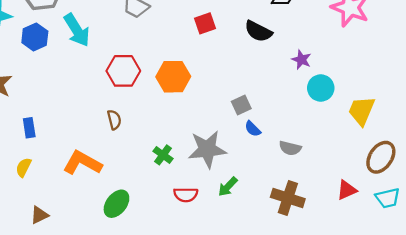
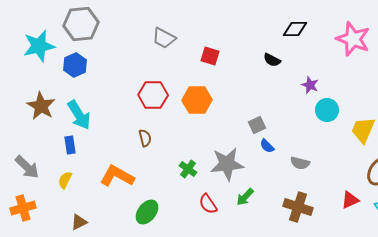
red square: (205, 23) -> (210, 56), moved, turned 36
cyan arrow: (77, 30) -> (79, 115), moved
black semicircle: (258, 31) -> (272, 60), size x0.7
red semicircle: (186, 195) -> (208, 204), turned 55

